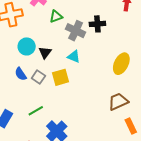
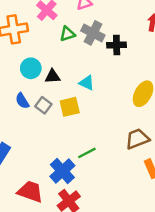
gray cross: (76, 31) -> (93, 33), moved
black triangle: (45, 52) -> (53, 76), turned 48
green line: (36, 111) -> (87, 153), moved

